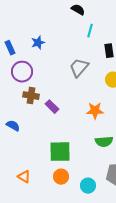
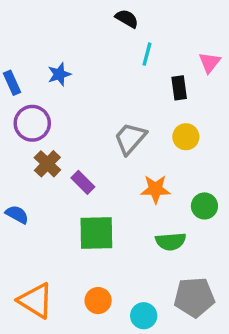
gray trapezoid: (79, 68) -> (130, 138), moved
brown cross: (31, 96) -> (47, 164), turned 35
green square: (60, 152) -> (96, 233), moved
orange triangle: (24, 177) -> (36, 301), size x1.6

